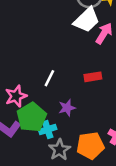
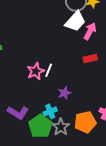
red rectangle: (93, 77) -> (90, 58), moved
pink star: (16, 96) -> (36, 71), moved
green pentagon: (32, 117) -> (40, 126), moved

